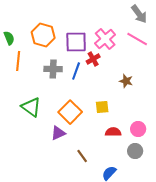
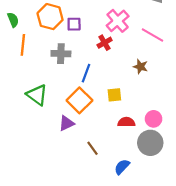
pink line: (137, 39) -> (152, 35), moved
purple square: (76, 42) -> (74, 24), moved, size x0.6
blue line: (76, 71) -> (86, 73), moved
gray circle: (135, 151) -> (150, 143), size x1.5

